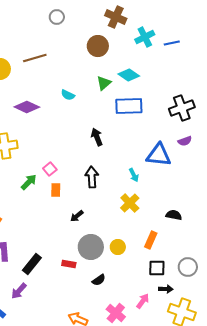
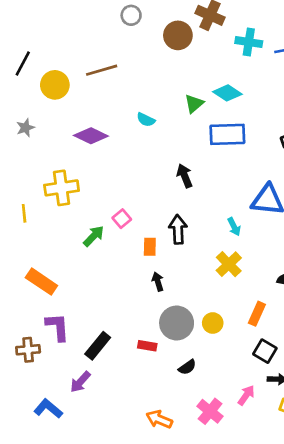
cyan cross: (145, 37) -> (249, 42), turned 36
brown circle: (98, 46) -> (178, 35), moved
orange rectangle: (56, 190) -> (150, 247), moved
black arrow: (77, 216) -> (158, 282), turned 112
black square: (157, 268) -> (265, 351), turned 30

